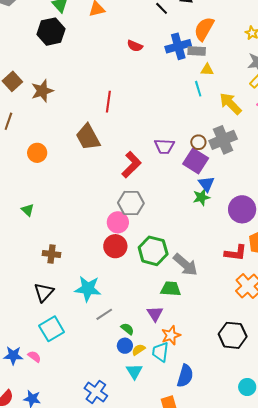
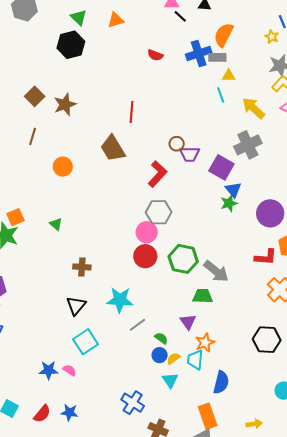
brown circle: (198, 142) -> (177, 144), moved

